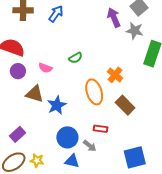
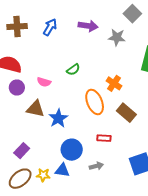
purple arrow: (114, 18) -> (88, 26), moved, turned 126
gray star: (135, 31) -> (117, 37), moved
gray arrow: (90, 146) -> (96, 166), moved, turned -48
blue triangle: (72, 161) -> (62, 170), moved

